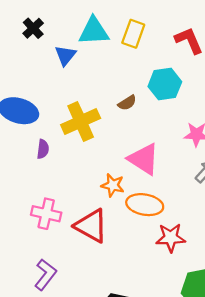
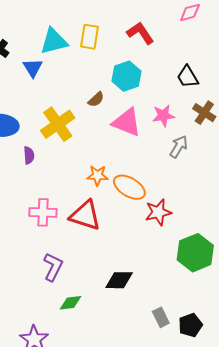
pink triangle: (144, 159) -> (127, 122), moved
orange ellipse: (145, 205) -> (129, 187), turned 32

